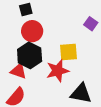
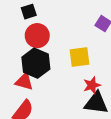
red star: (58, 71) -> (92, 85), moved, size x0.7

